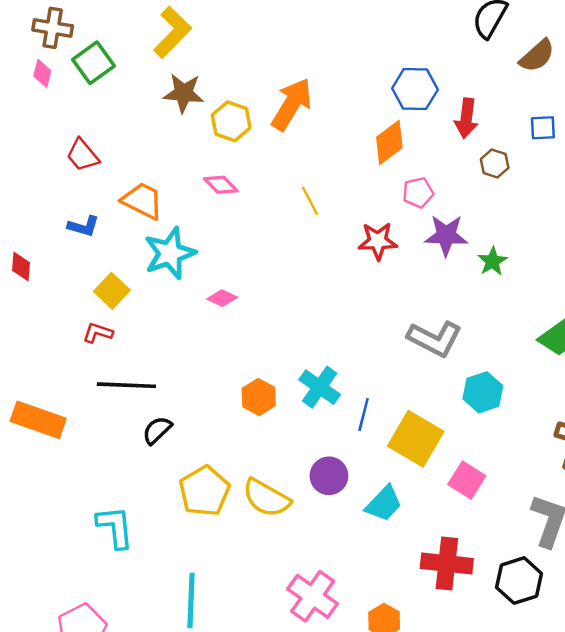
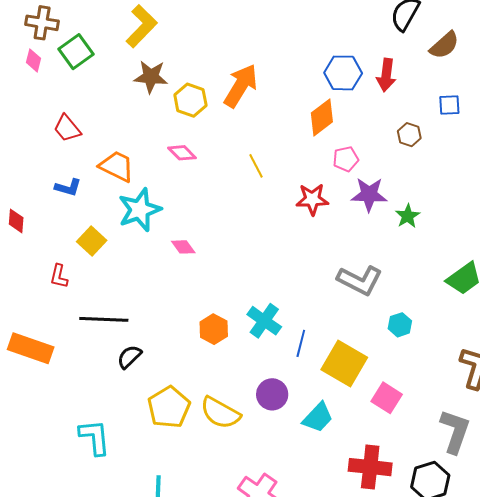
red arrow: (466, 118) -> (386, 75), moved
pink diamond: (222, 298) -> (183, 247), turned 30
red L-shape: (98, 333) -> (59, 276), moved, turned -95
cyan hexagon: (483, 392) -> (400, 325), size x0.7

